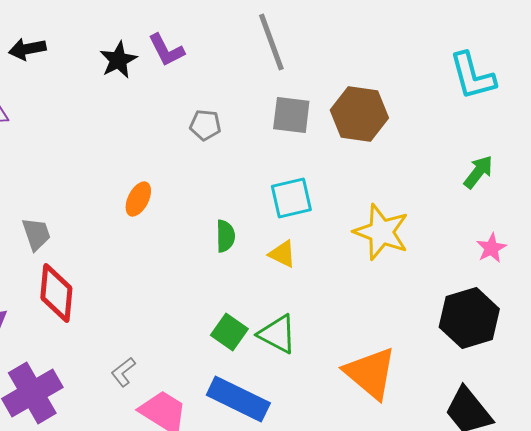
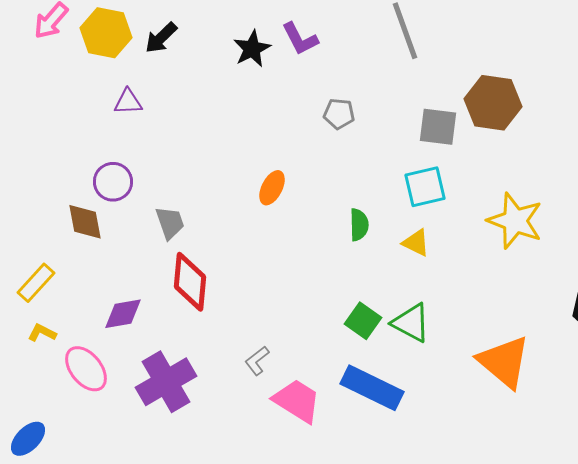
black arrow: (27, 49) -> (161, 38), turned -33
gray square: (291, 115) -> (438, 127), moved

